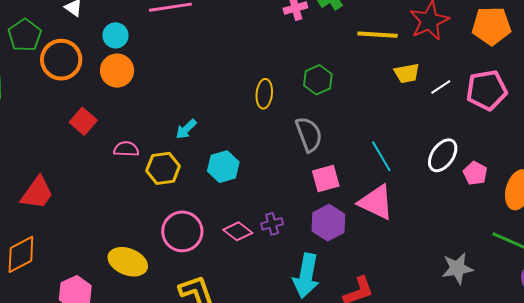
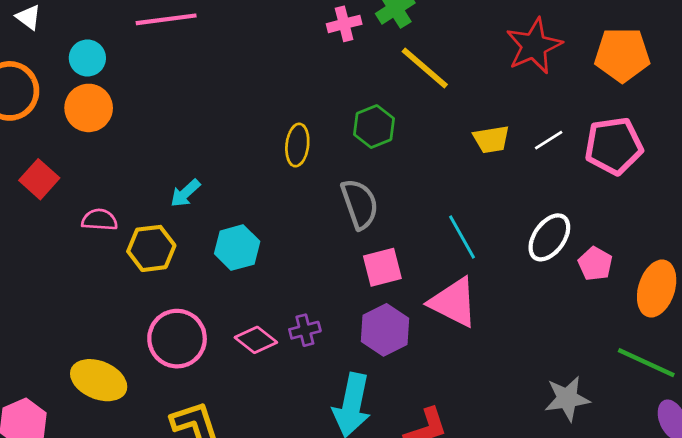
yellow line: (378, 35) -> (425, 68), moved, turned 36
yellow trapezoid: (407, 73) -> (491, 139), moved

